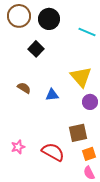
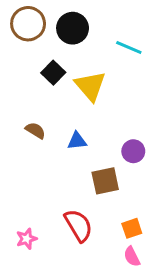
yellow triangle: (81, 77) -> (90, 86), moved
brown square: (78, 133) -> (105, 181), moved
pink star: (18, 147) -> (27, 239), moved
red semicircle: (53, 152) -> (78, 225), turned 30

